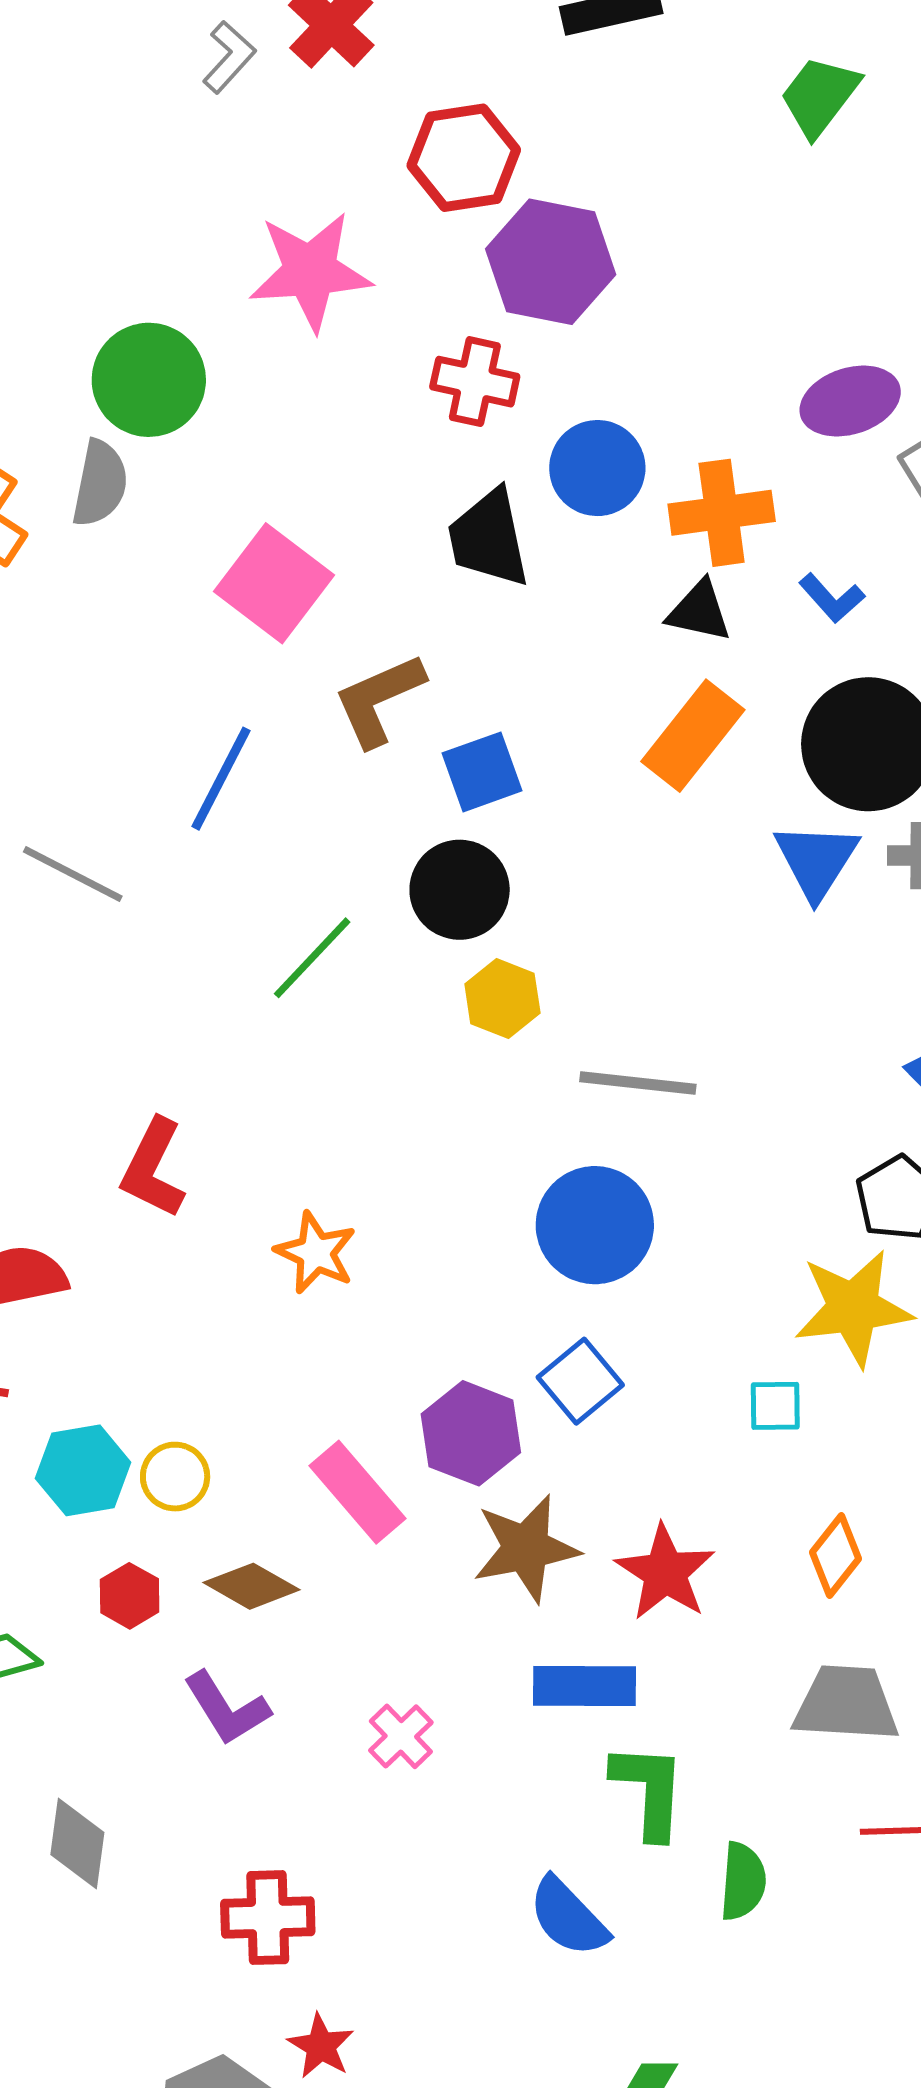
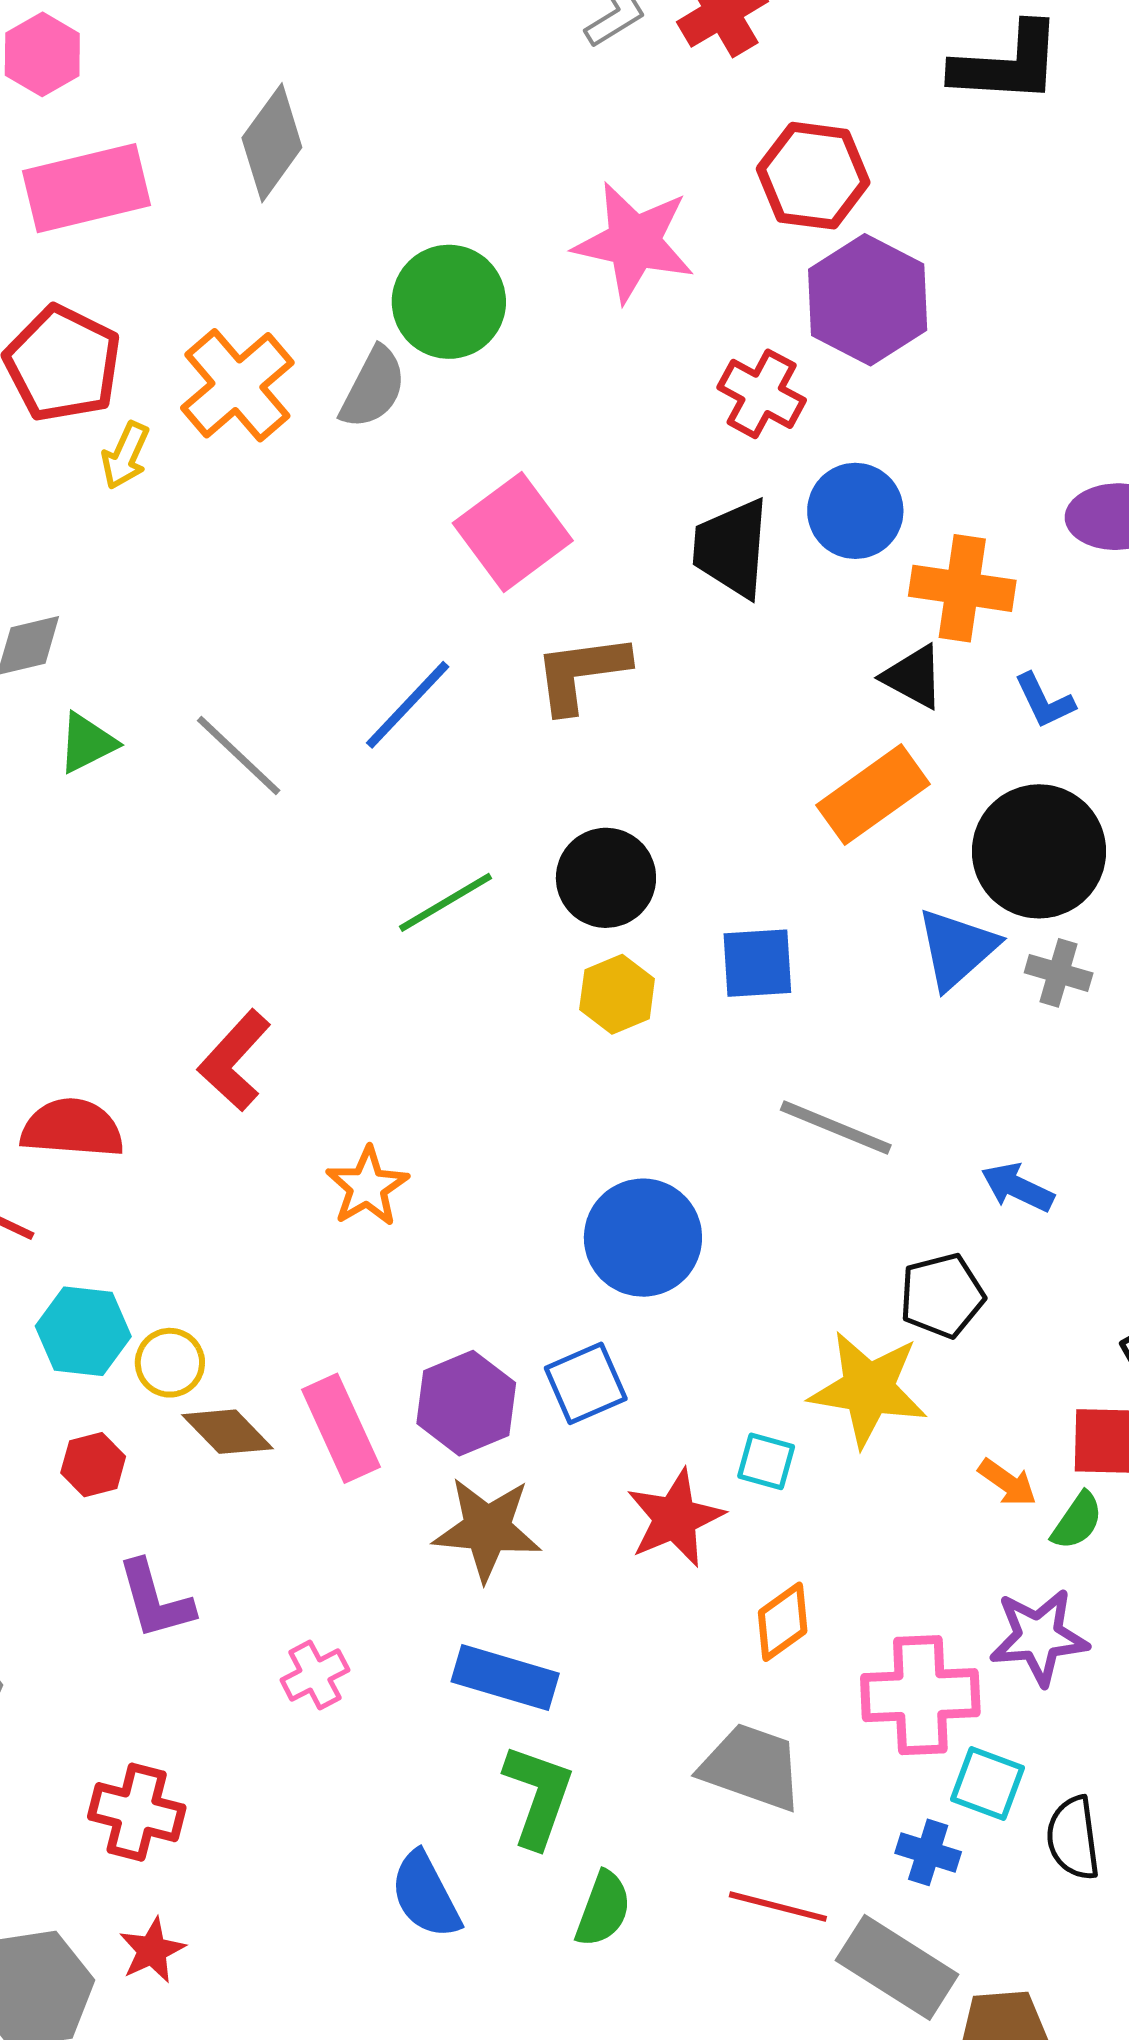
blue square: (482, 772) -> (757, 963), moved
gray line: (638, 1083) -> (836, 1128), moved
red star: (665, 1572) -> (675, 1518), moved
brown diamond: (252, 1586) -> (227, 1432), moved

